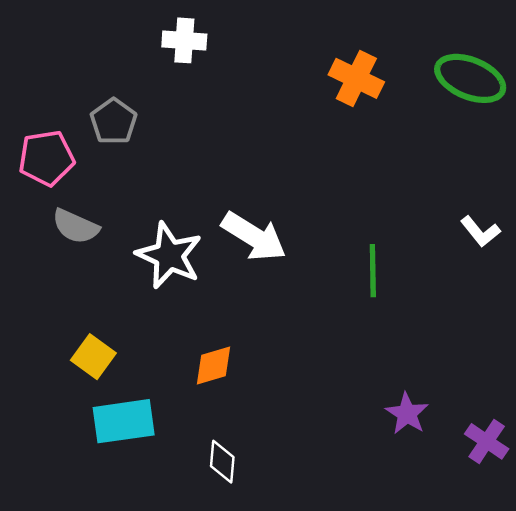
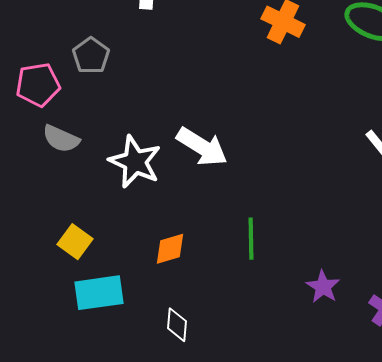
green line: (373, 271) -> (251, 239), moved

